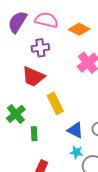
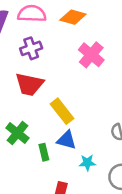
blue triangle: (75, 130) -> (67, 140), moved
cyan star: (76, 152) -> (87, 163), moved

